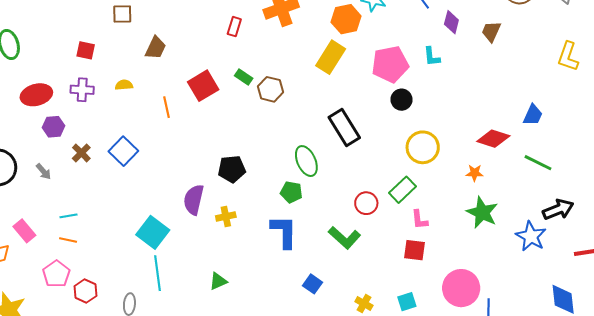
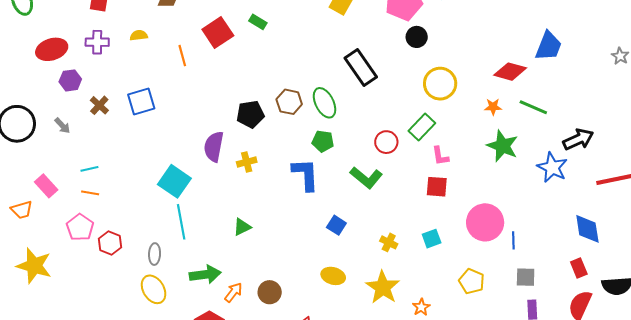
brown hexagon: (271, 89) -> (289, 102), moved
blue trapezoid: (533, 115) -> (549, 46), size x1.4
blue square: (123, 151) -> (141, 102), turned 32
green line: (538, 163) -> (533, 107), moved
green pentagon: (291, 192) -> (323, 141), moved

